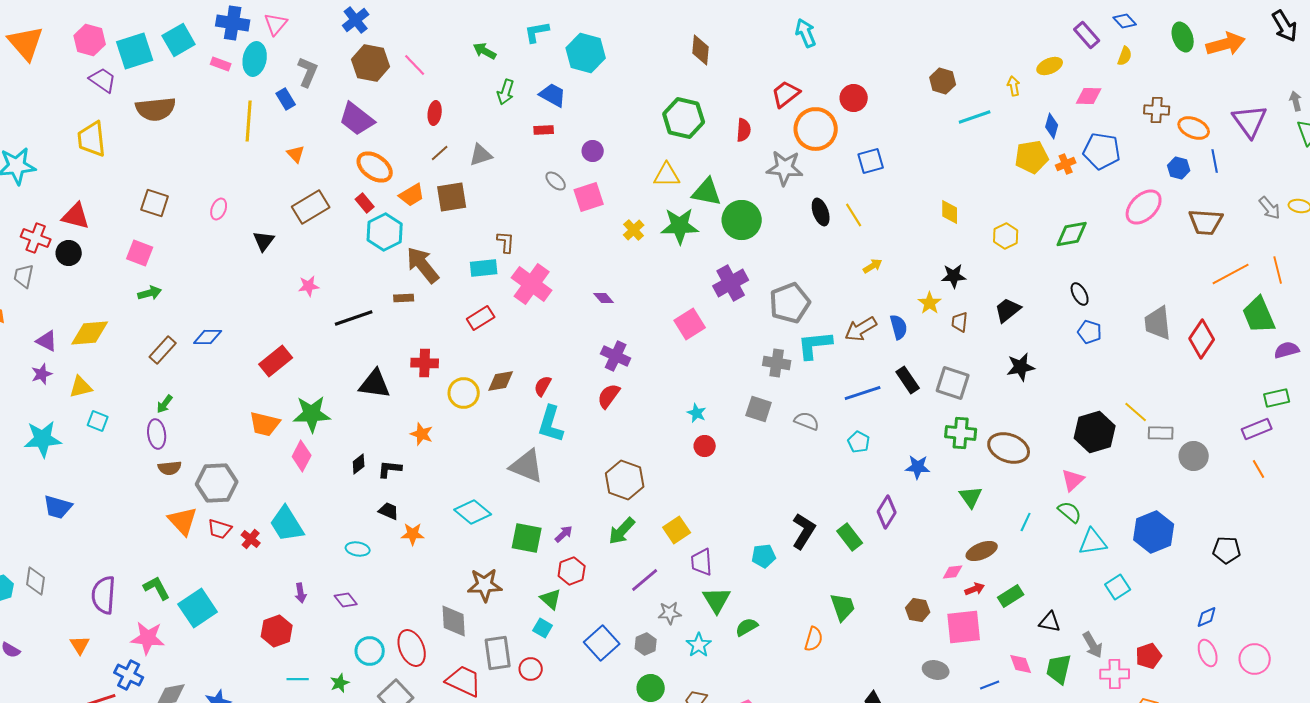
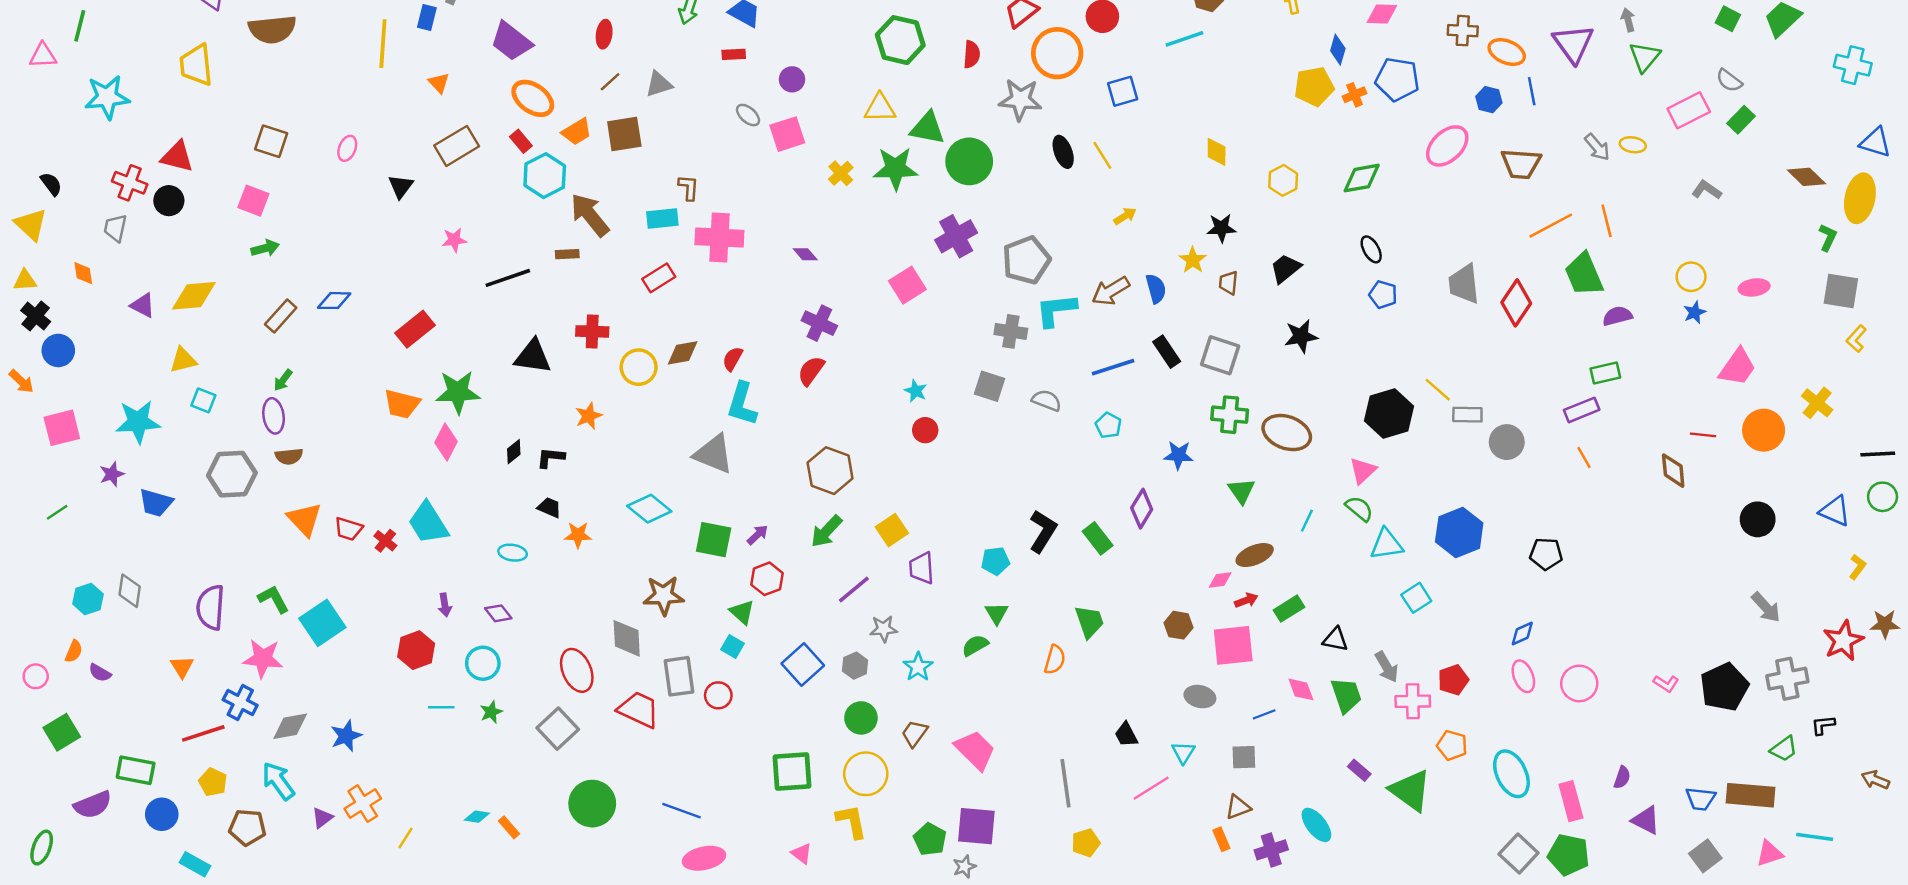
blue rectangle: (286, 99) -> (427, 18), turned 45
cyan line: (975, 117) -> (1184, 39), moved
pink cross: (532, 284) -> (719, 238), turned -33
purple star: (42, 374) -> (112, 474), moved
orange star: (422, 434) -> (589, 416), turned 30
gray hexagon: (217, 483) -> (232, 474), moved
green triangle: (717, 600) -> (997, 613), moved, size x0.7
cyan circle: (370, 651) -> (483, 663), moved
green trapezoid: (1059, 669) -> (1346, 695), turned 148

